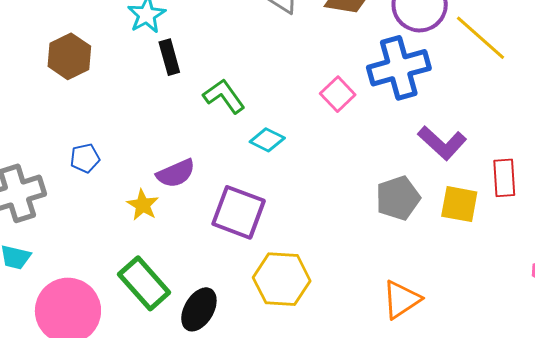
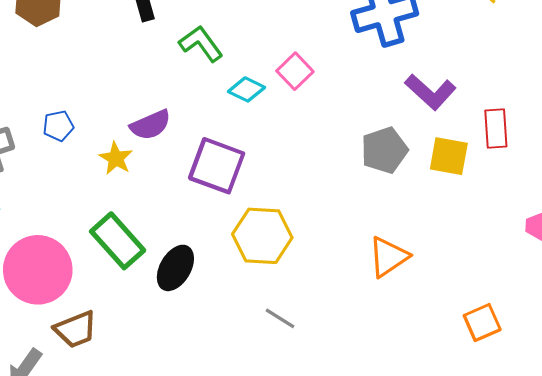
pink square: (338, 94) -> (295, 71), moved
blue pentagon: (85, 158) -> (58, 126), moved

